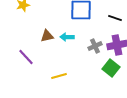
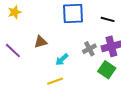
cyan arrow: (67, 37) -> (62, 60), moved, turned -40
purple line: (26, 57) -> (13, 51), moved

